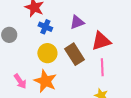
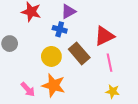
purple triangle: (77, 22) -> (68, 11), moved
blue cross: (45, 27) -> (60, 29), moved

